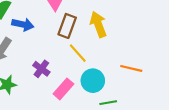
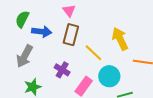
yellow arrow: (98, 24) -> (120, 39), moved
brown rectangle: (67, 26) -> (71, 35), moved

